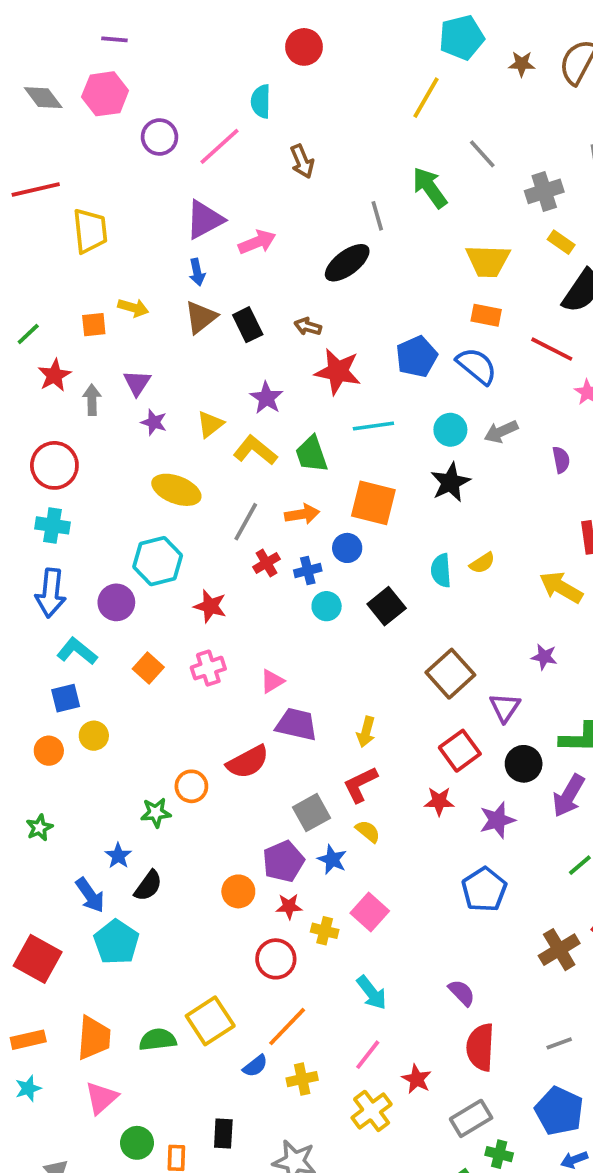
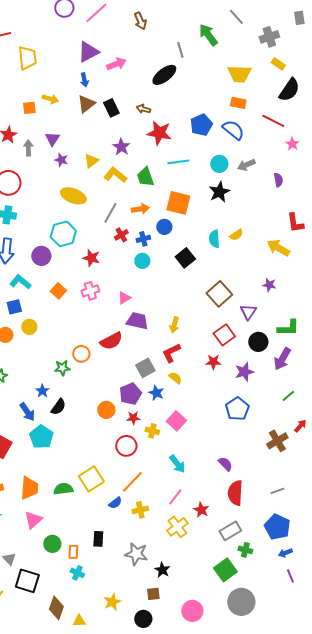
cyan circle: (327, 606) -> (142, 261), moved

